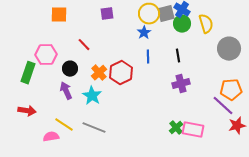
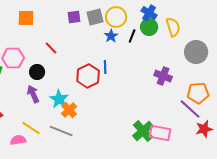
gray square: (166, 14) -> (95, 17), moved
black line: (178, 56) -> (132, 36), moved, turned 32
blue line: (148, 57) -> (105, 67), moved
orange cross: (99, 73) -> (69, 110), moved
purple cross: (181, 84) -> (163, 76), moved, turned 36
green cross: (176, 128) -> (143, 131), size x1.5

